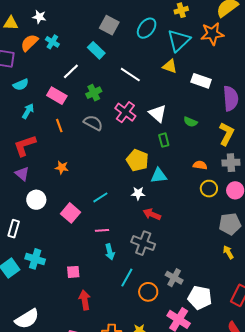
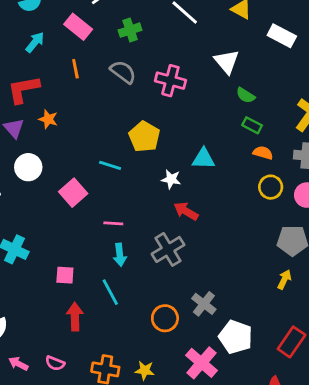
pink cross: (125, 112) -> (170, 81), moved, turned -30
white triangle: (158, 113) -> (227, 62), moved
green semicircle: (190, 122) -> (246, 95), moved
green rectangle: (164, 140) -> (252, 125), moved, turned -56
yellow pentagon: (137, 160) -> (144, 137), moved
orange star: (62, 168) -> (48, 119), moved
cyan line: (100, 197) -> (110, 165), moved, turned 42
gray cross: (143, 243) -> (168, 249), turned 30
yellow arrow: (228, 252) -> (284, 279), turned 48
cyan line: (127, 278) -> (110, 292), moved, turned -66

